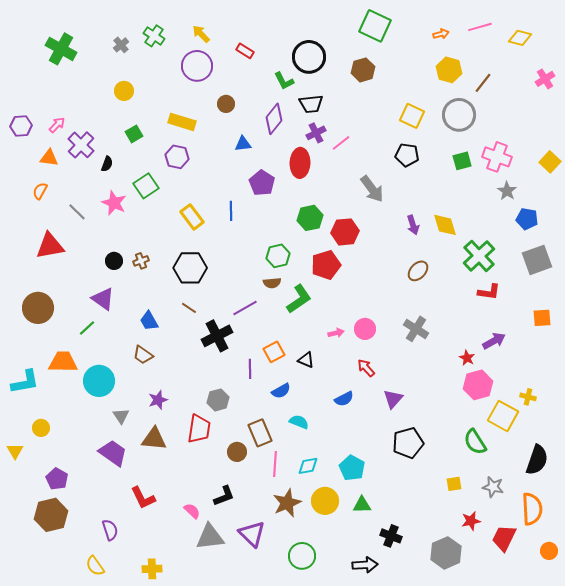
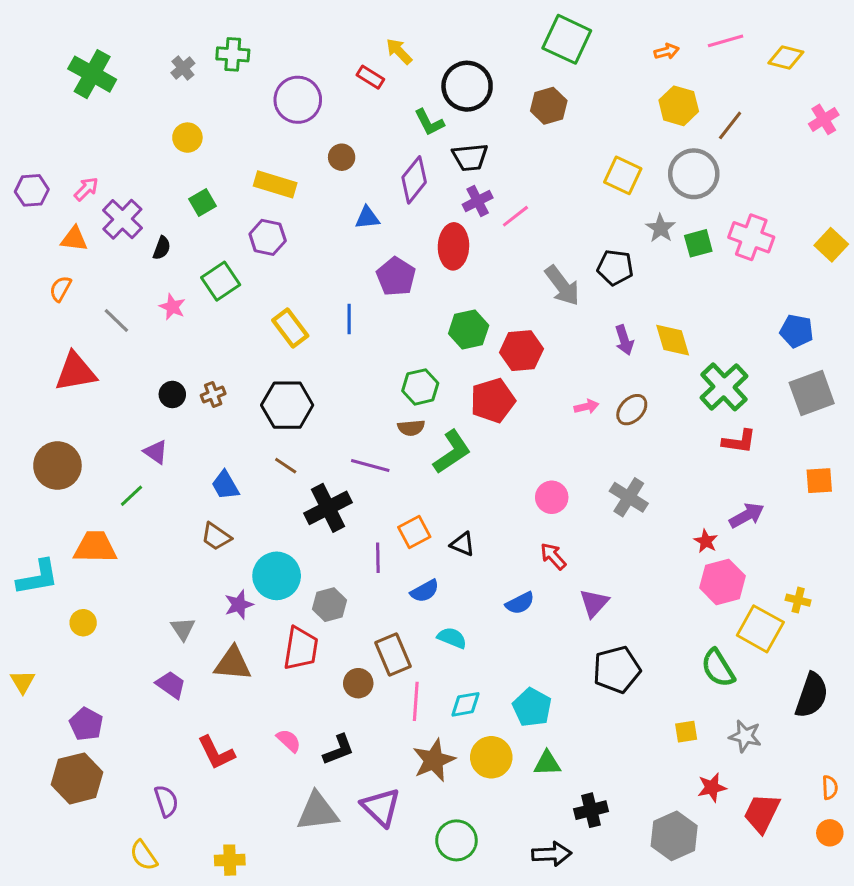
yellow arrow: (201, 34) -> (399, 51), moved
green cross: (154, 36) -> (233, 54), turned -30
black pentagon: (407, 155) -> (615, 268), moved
gray star: (507, 191) -> (661, 228), moved
pink star: (114, 203) -> (172, 307), size x0.7
purple triangle: (103, 299) -> (156, 452), size x0.7
purple line: (245, 308) -> (370, 466), turned 45
pink arrow: (336, 333) -> (586, 407), moved
cyan circle: (99, 381) -> (277, 576), moved
yellow circle: (41, 428) -> (83, 623), moved
purple trapezoid: (113, 453) -> (171, 685), size x0.7
orange semicircle: (532, 509) -> (830, 787), moved, size x0.5
pink semicircle: (192, 511) -> (289, 741), moved
black cross: (391, 536) -> (591, 810), turned -35

